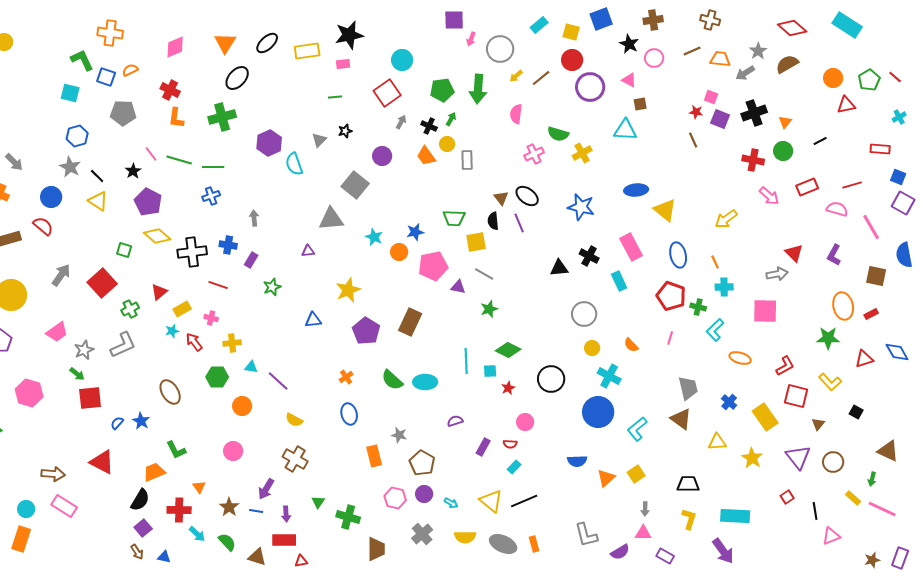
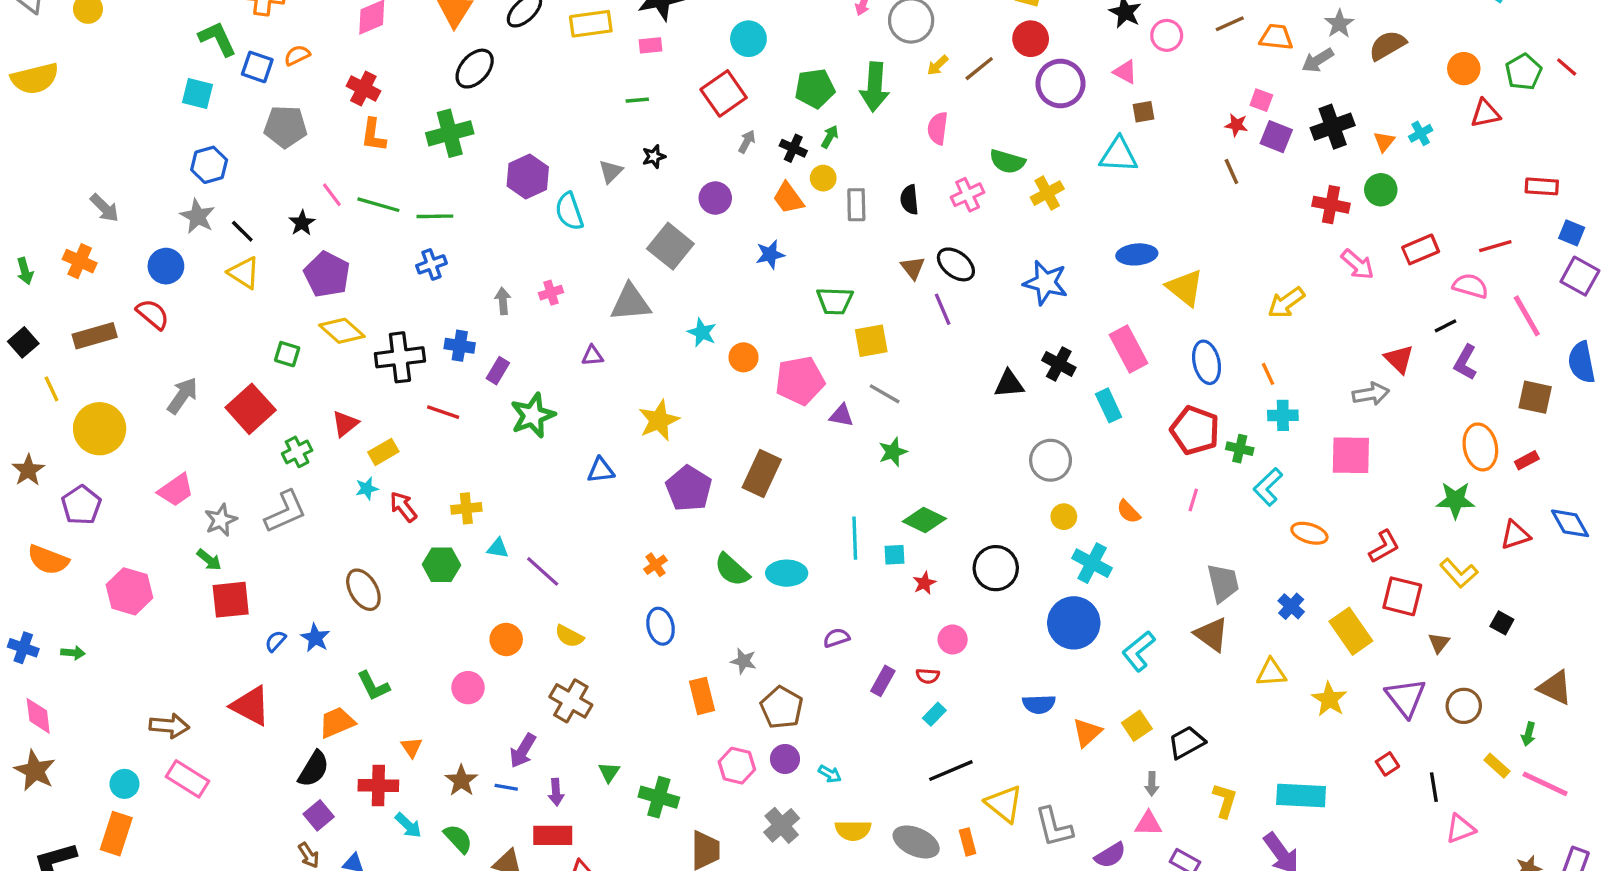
cyan cross: (899, 117) -> (1421, 133), moved
black line: (820, 141) -> (1446, 326), moved
black semicircle: (493, 221) -> (909, 200), moved
blue star: (415, 232) -> (770, 254), moved
green star: (272, 287) -> (533, 415), size x1.5
pink cross: (211, 318) -> (551, 293), moved, turned -32
orange circle: (242, 406) -> (506, 639), moved
black trapezoid: (688, 484) -> (1187, 742), moved, turned -30
yellow triangle: (491, 501) -> (1004, 804), moved

